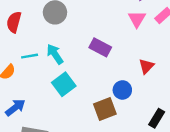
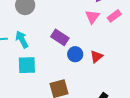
cyan square: (64, 84) -> (27, 65), turned 30
blue circle: (122, 90) -> (75, 54), moved

